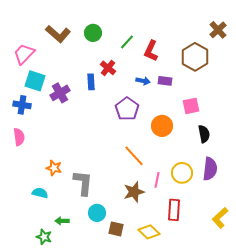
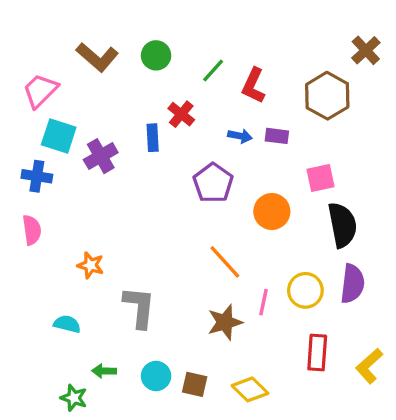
black semicircle: (204, 134) -> (342, 225), size x1.5
orange star: (54, 168) -> (91, 265), moved
red rectangle: (174, 210) -> (317, 352), moved
cyan circle: (97, 213) -> (156, 376), moved

